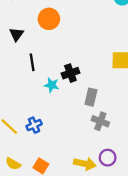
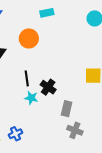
black line: (32, 62) -> (27, 78), moved
black cross: (70, 73) -> (48, 87), turned -35

